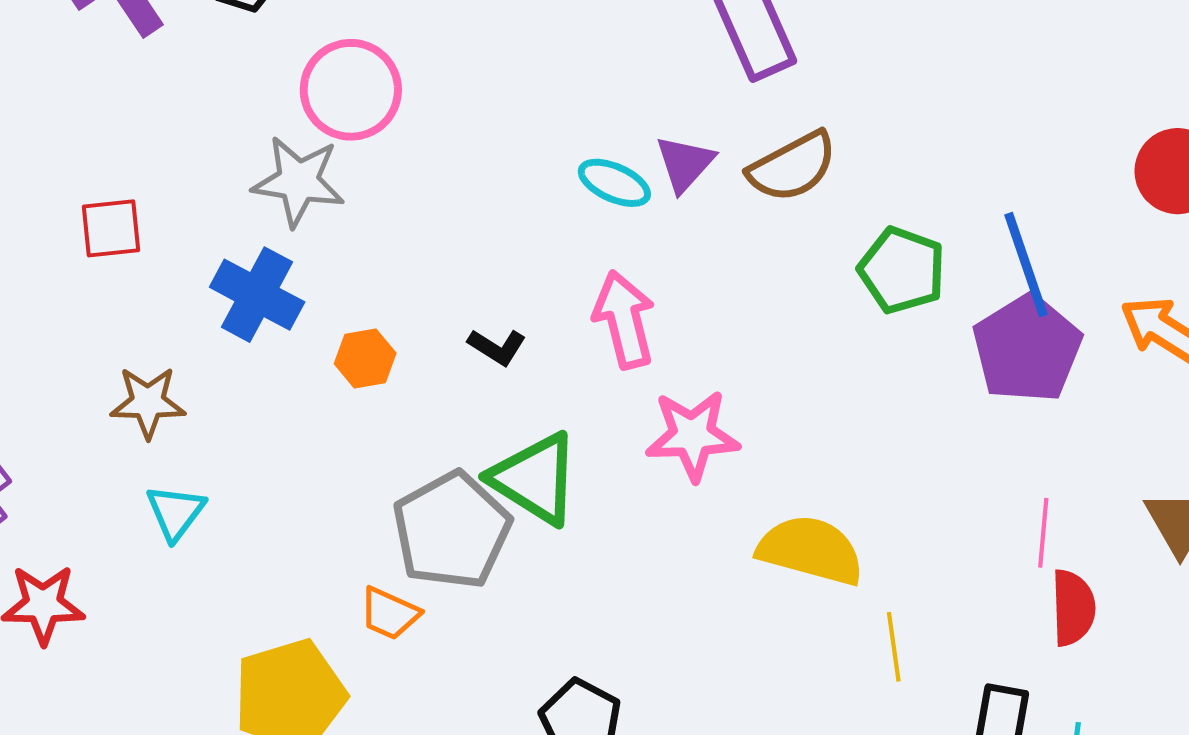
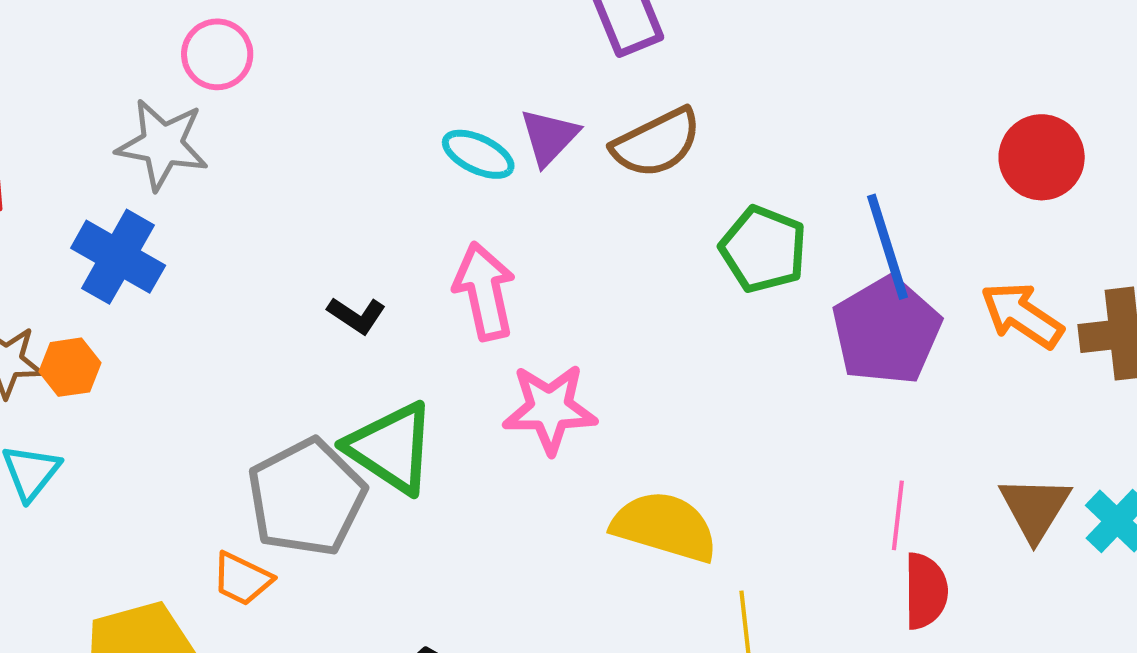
pink circle: (351, 90) -> (217, 54), size x0.7
orange hexagon: (365, 358) -> (70, 367), moved

